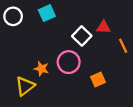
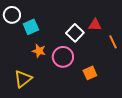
cyan square: (47, 13) -> (31, 27), moved
orange star: (41, 69) -> (39, 51), moved

